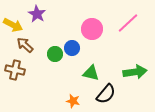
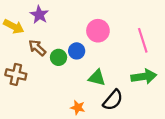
pink line: (128, 23) -> (143, 40), moved, turned -65
brown arrow: (25, 45) -> (37, 48), moved

